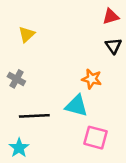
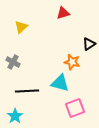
red triangle: (111, 16) -> (63, 13), moved
black triangle: (113, 46) -> (89, 44), moved, turned 32
pink square: (96, 138) -> (75, 108), turned -36

